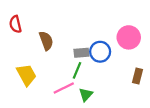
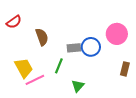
red semicircle: (15, 24) -> (14, 22), turned -112
green line: (77, 70) -> (59, 66), moved
pink line: (64, 88) -> (35, 80), moved

